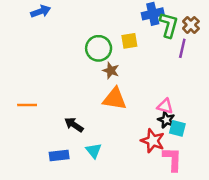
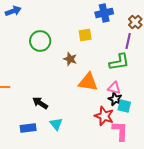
green L-shape: (169, 25) -> (119, 62), moved, turned 65
green circle: (99, 48) -> (40, 41), moved
orange triangle: (115, 99) -> (88, 82), moved

